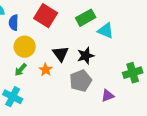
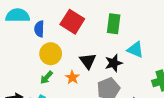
green rectangle: (86, 18) -> (114, 24), turned -54
cyan triangle: (106, 31) -> (135, 50), moved

